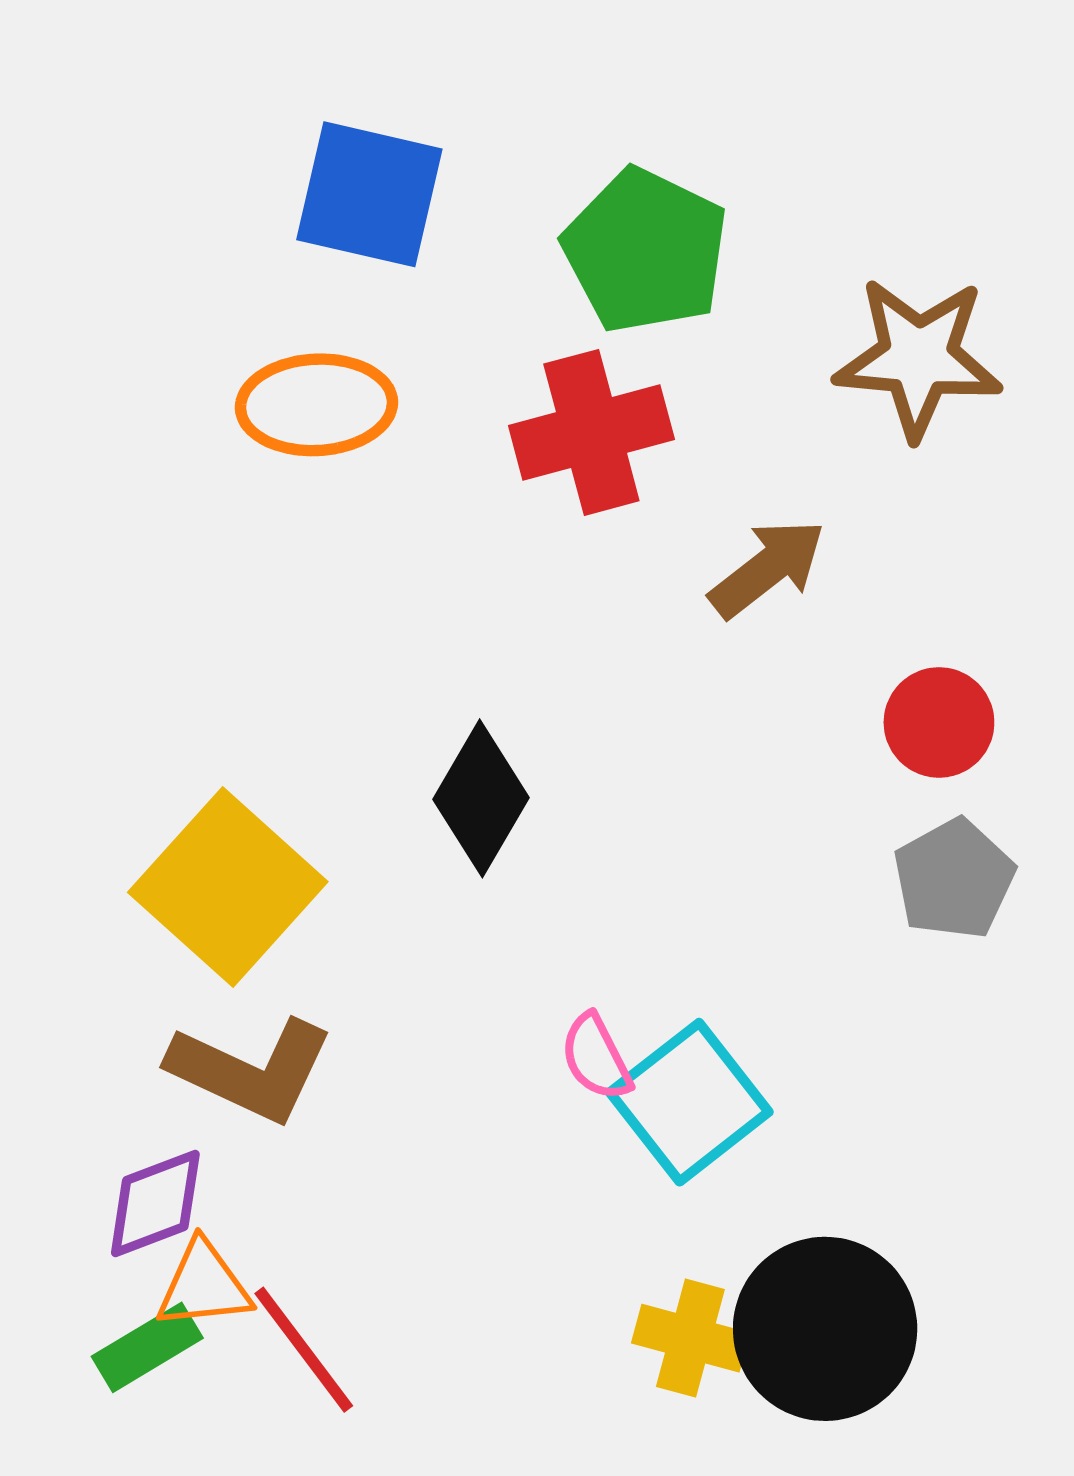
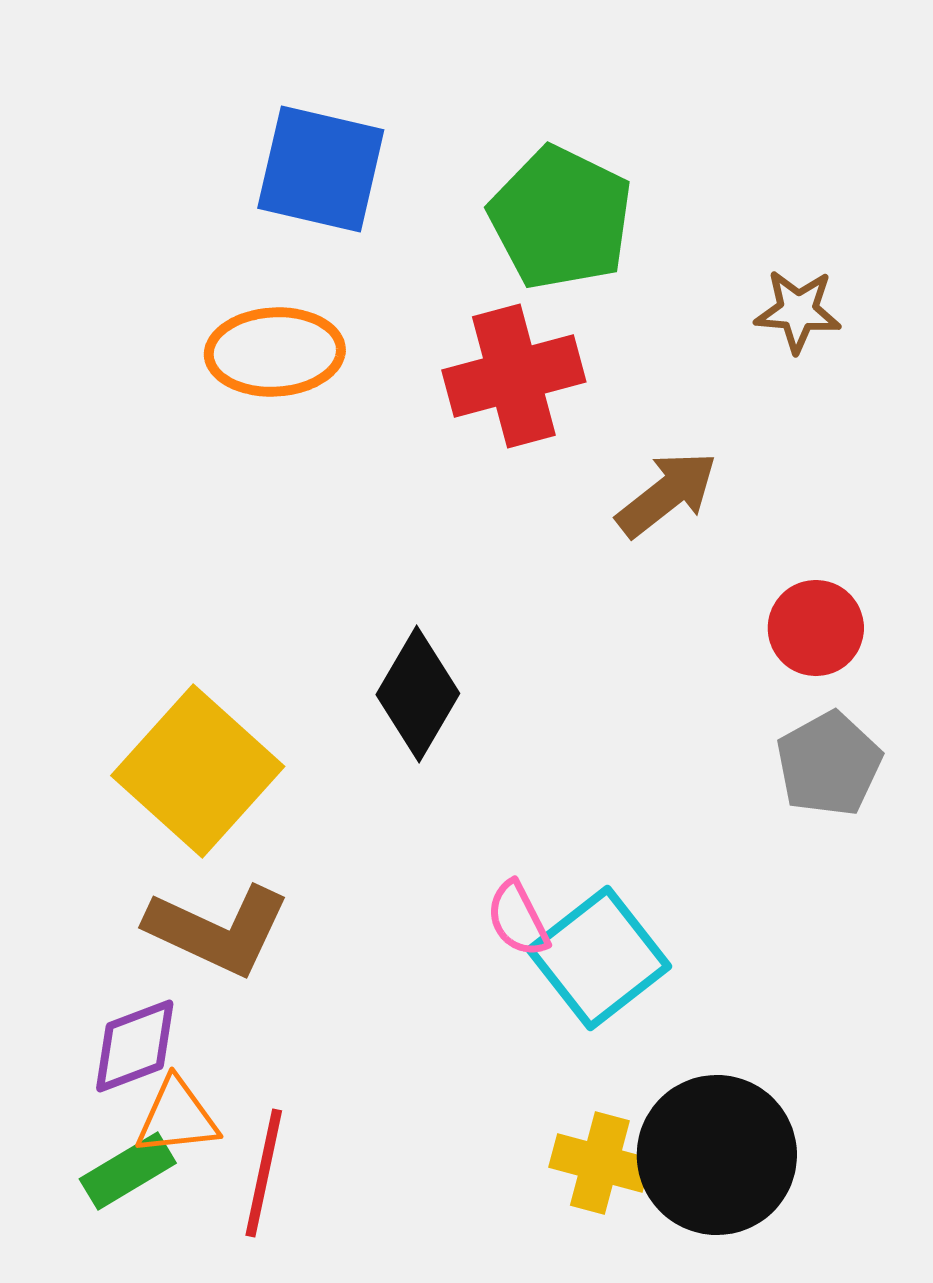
brown star: (918, 358) -> (798, 311), size x0.6
red line: (304, 1350) -> (264, 1173), turned 49

